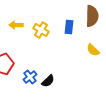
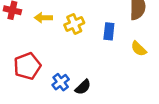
blue rectangle: (69, 27) -> (109, 31), moved
yellow cross: (41, 30) -> (74, 24), turned 35

